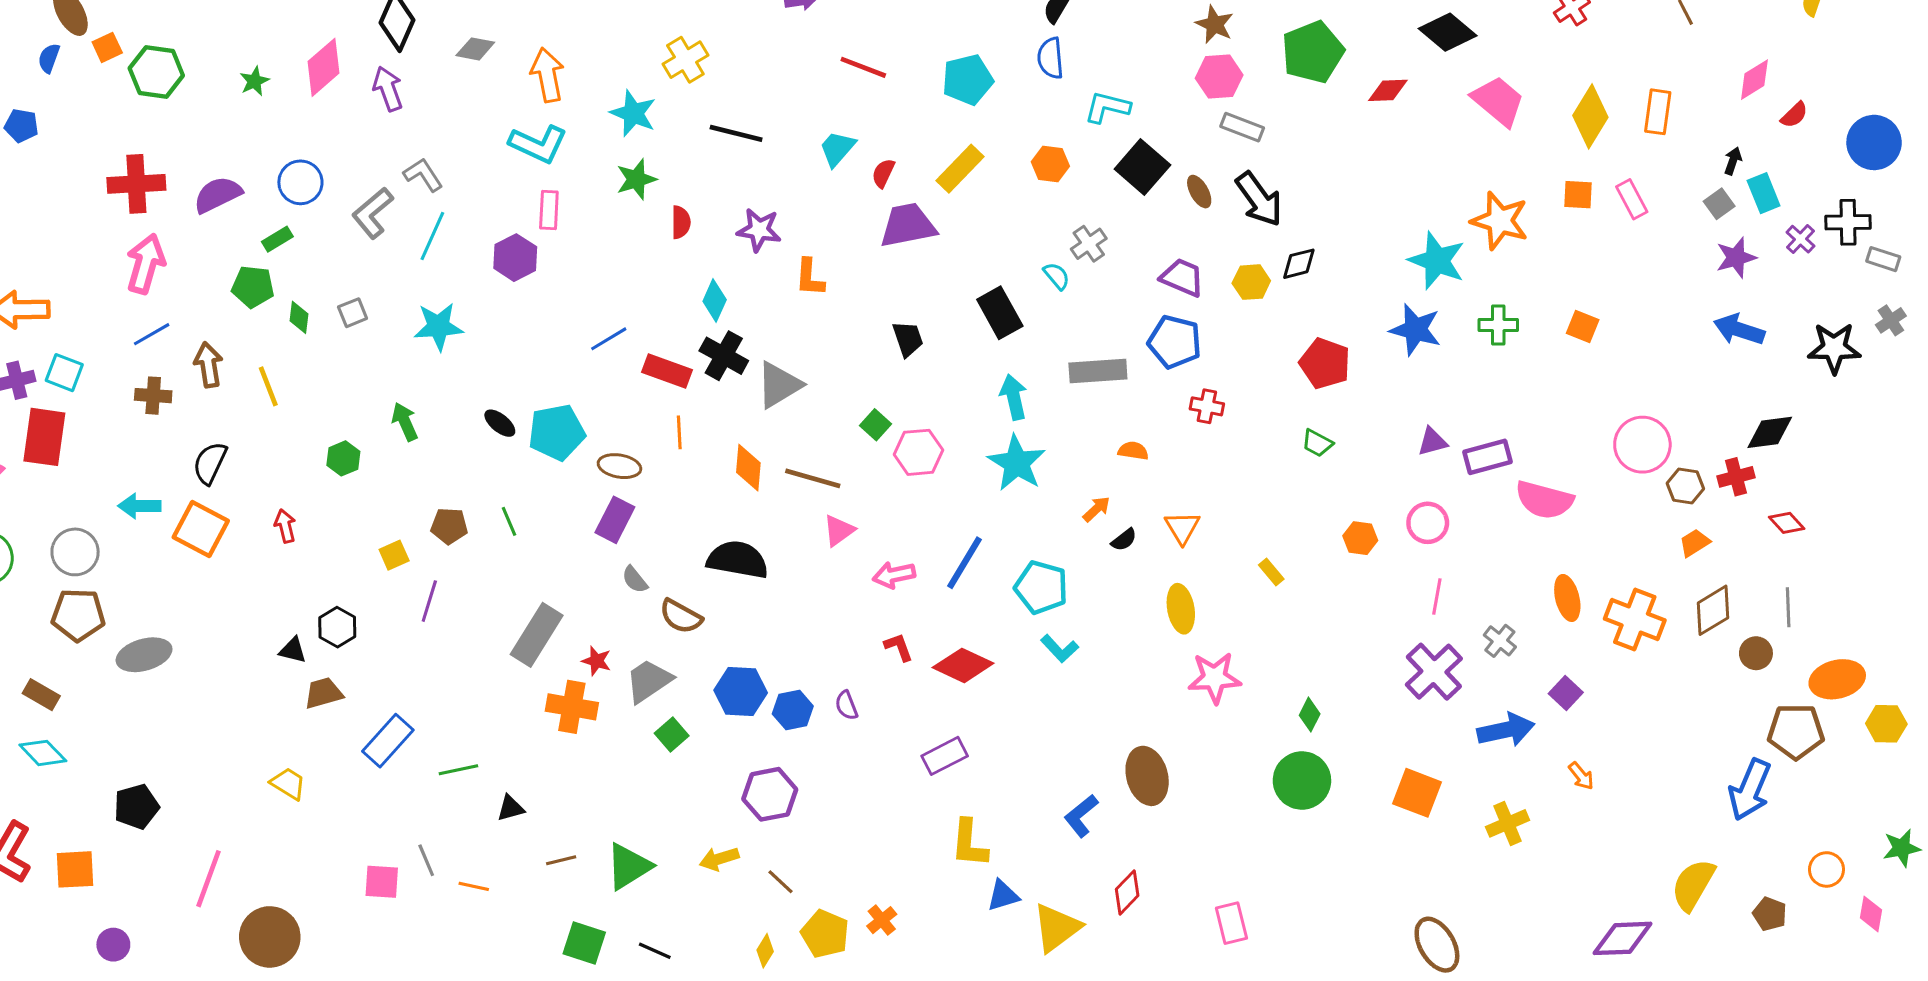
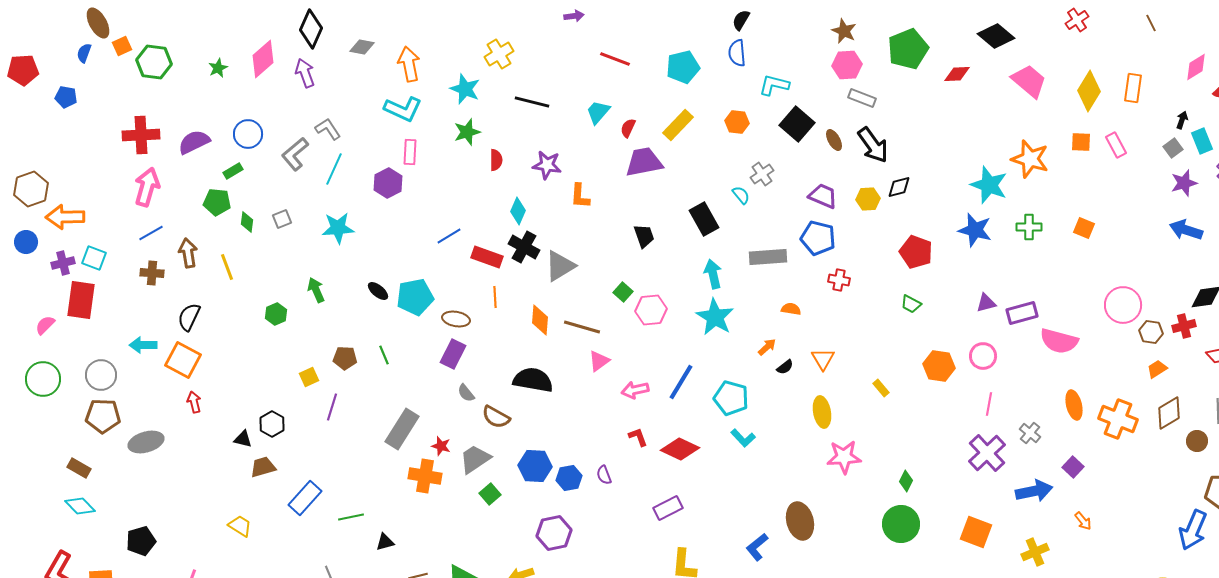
red arrow: (285, 526) -> (194, 402), moved
orange hexagon: (1360, 538) -> (939, 366), size x1.4

